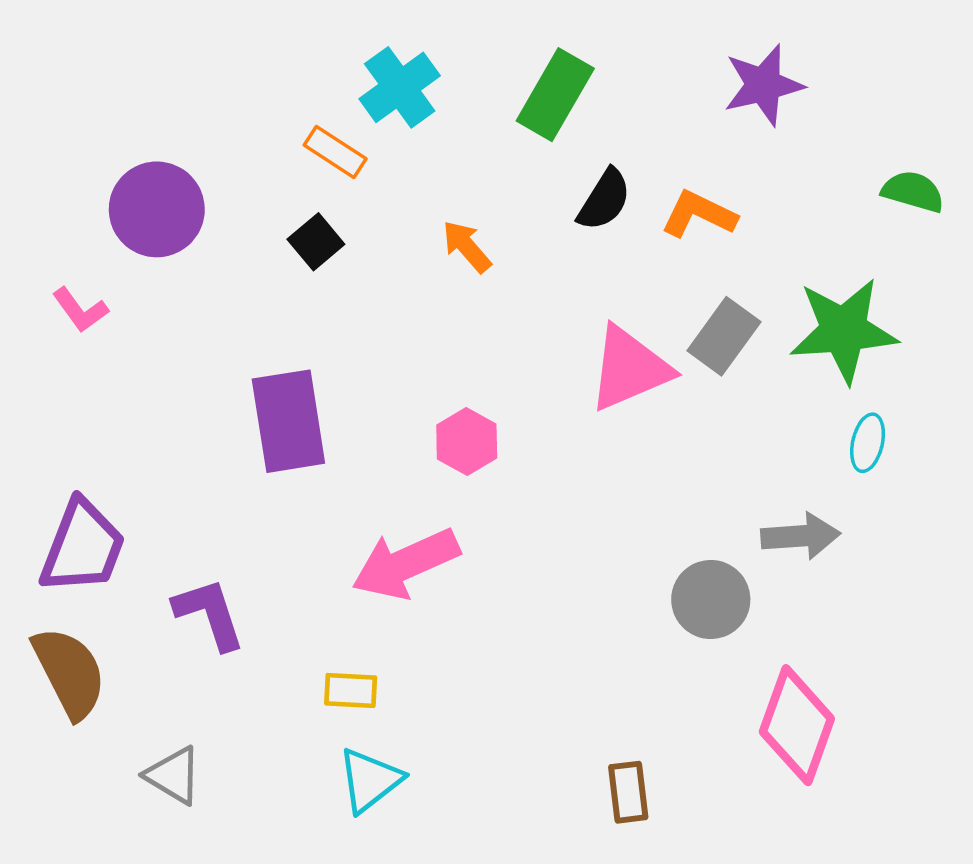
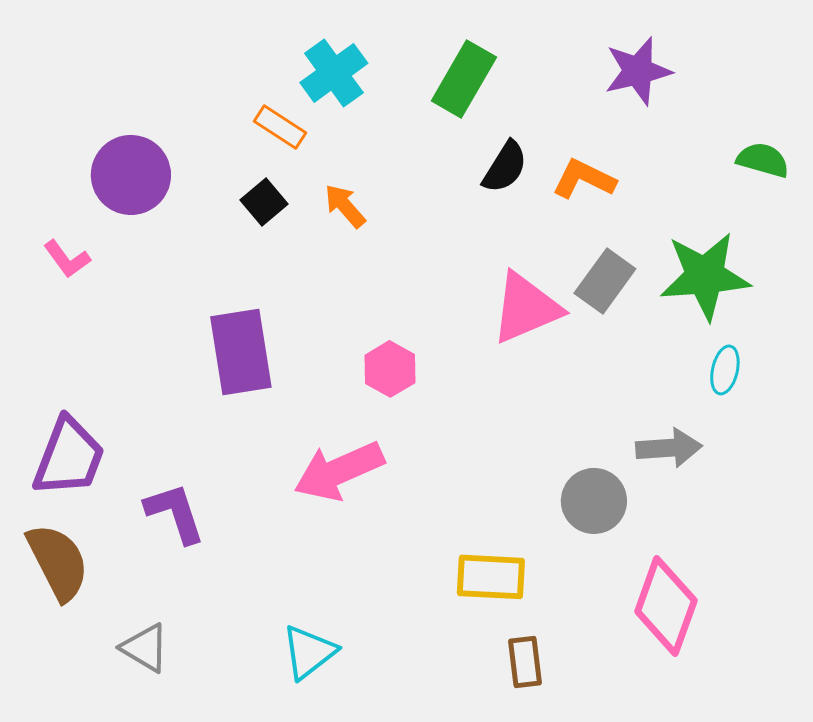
orange arrow: (467, 247) -> (345, 206), moved
yellow rectangle: (351, 690) -> (491, 577), moved, size x1.5

